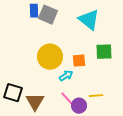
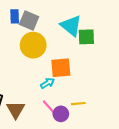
green square: (104, 52) -> (86, 37), moved
yellow circle: (50, 57) -> (33, 45), moved
orange square: (79, 61) -> (61, 68), size x1.5

